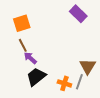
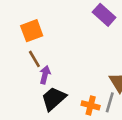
purple arrow: (30, 58) -> (45, 75), turned 64

